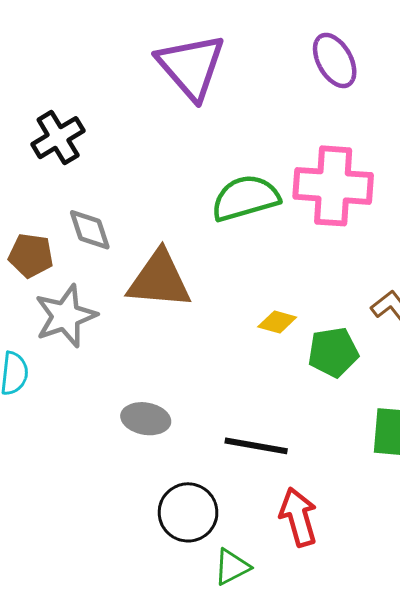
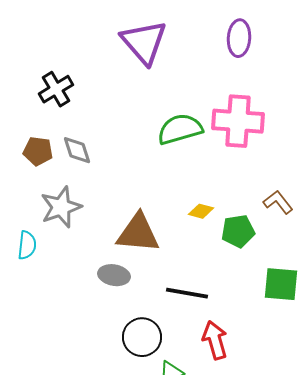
purple ellipse: (335, 60) -> (239, 38), turned 33
brown pentagon: (31, 255) -> (38, 151), moved
brown triangle: (159, 280) -> (138, 233), moved

